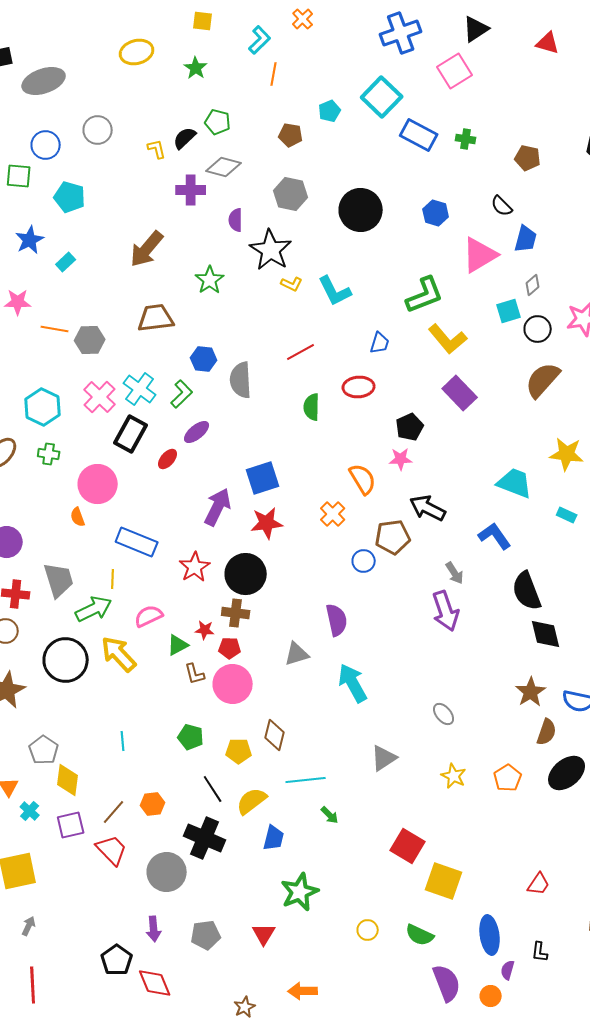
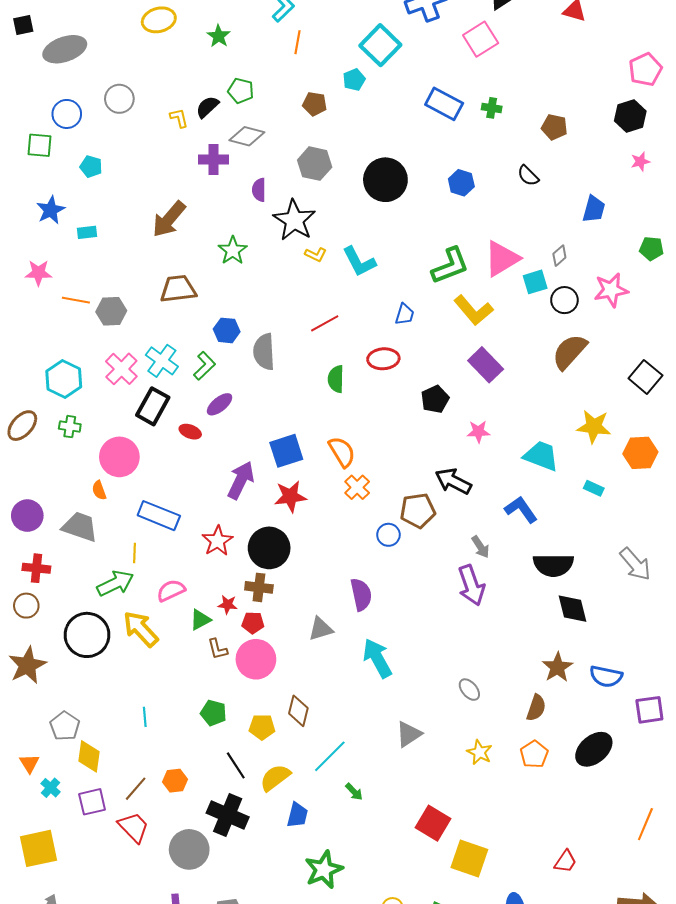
cyan square: (382, 97) -> (380, 45), moved
cyan pentagon: (70, 197) -> (91, 167), size x0.7
blue trapezoid: (526, 239) -> (594, 209), moved
pink triangle: (480, 255) -> (502, 259), moved
cyan rectangle: (66, 262) -> (87, 232), turned 36
red ellipse: (168, 459) -> (190, 432), turned 70
pink star: (401, 459) -> (478, 432), moved
orange semicircle: (363, 479) -> (342, 452), moved
gray trapezoid: (59, 580) -> (80, 527), moved, turned -54
black semicircle: (527, 591) -> (553, 565), turned -69
brown semicircle: (547, 732) -> (536, 708), moved
cyan line: (306, 780) -> (330, 756), turned -39

